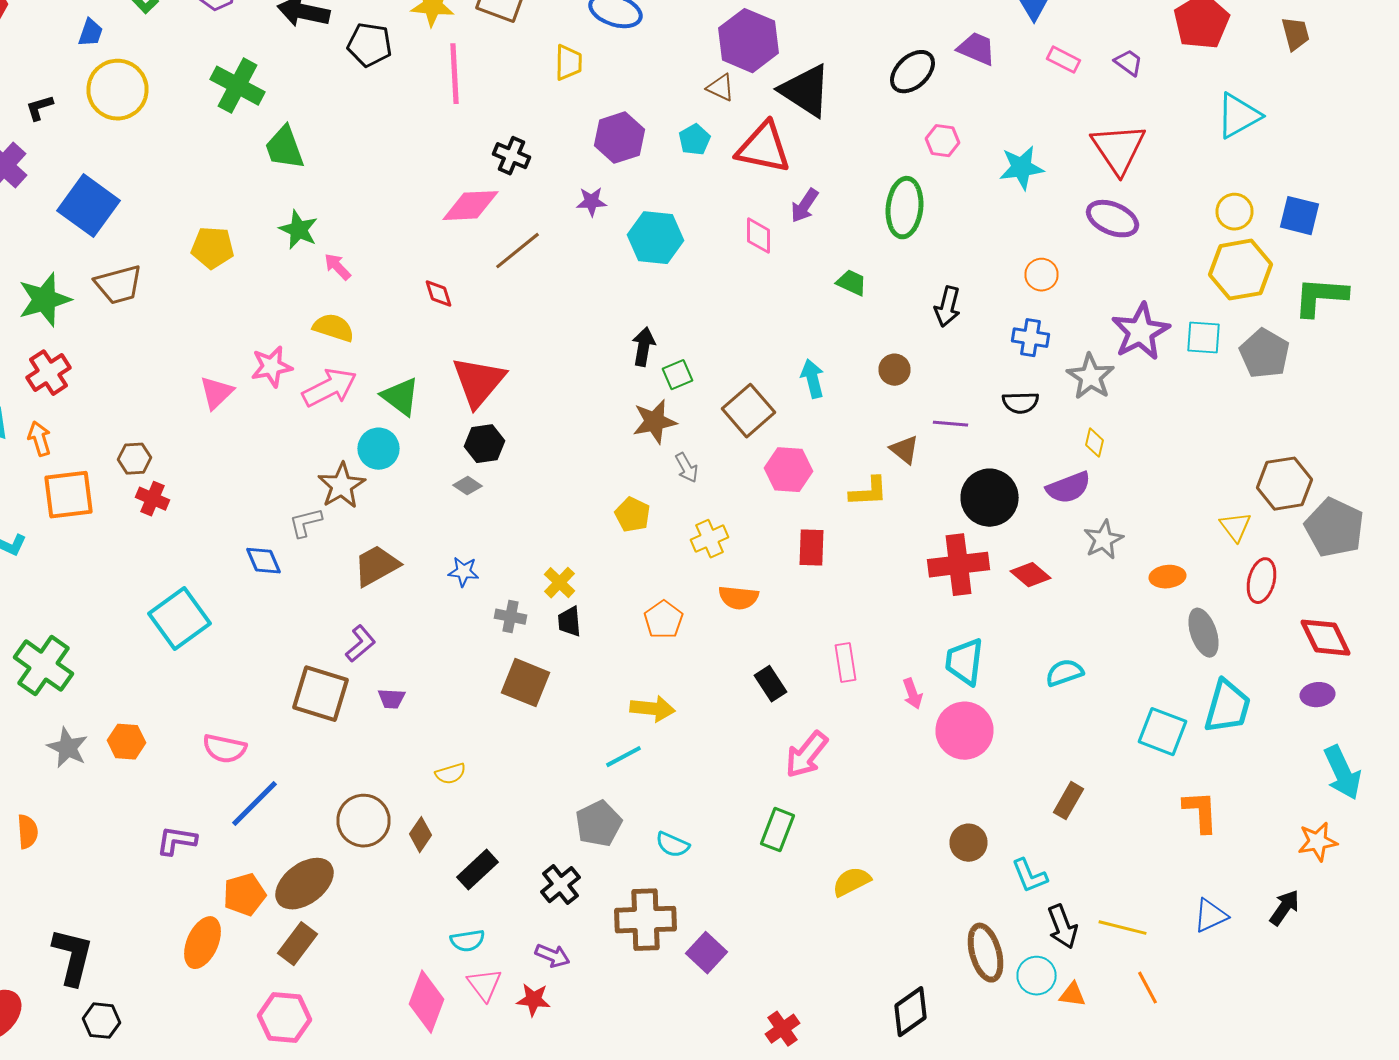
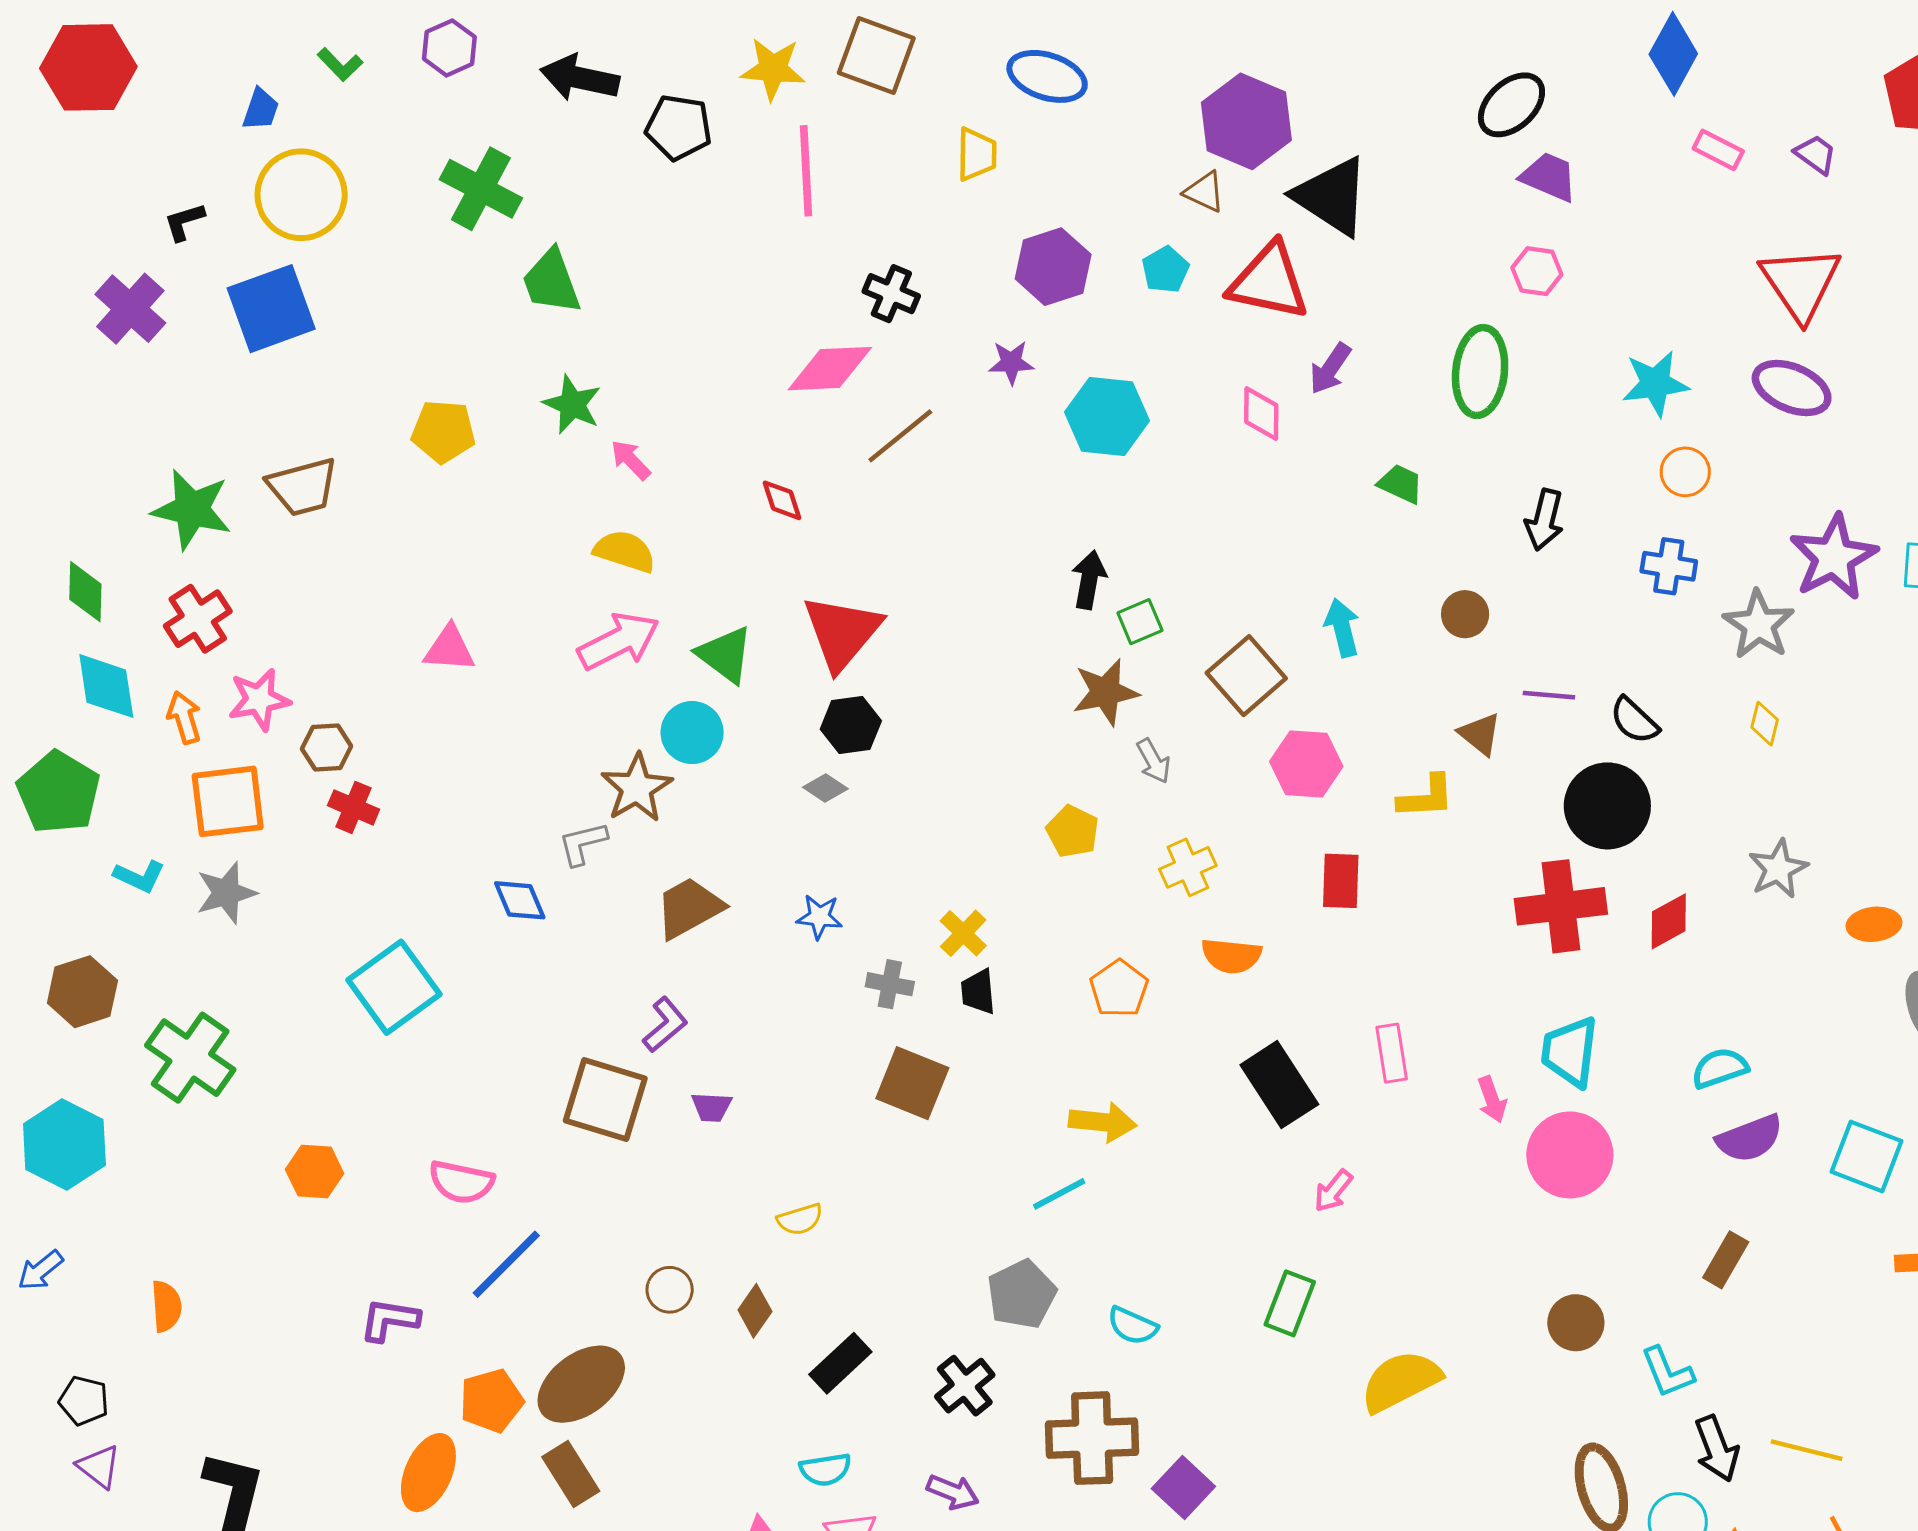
purple trapezoid: (976, 49) -> (1549, 177), moved
black ellipse: (912, 72) -> (1511, 105), moved
cyan star: (1022, 168) -> (1655, 383), moved
blue square: (88, 206) -> (271, 309), moved, turned 34
green star: (44, 300) -> (192, 509), turned 30
pink star: (272, 367) -> (259, 700), moved
pink triangle: (216, 393) -> (449, 649), turned 48
black semicircle: (1020, 403) -> (1634, 721), moved, turned 45
purple semicircle: (1068, 488) -> (1750, 1138), moved
red diamond: (1030, 575) -> (1669, 921), turned -69
black rectangle: (770, 684) -> (1279, 1085), size x1.6
gray star: (68, 748) -> (226, 893), moved, turned 30
pink arrow: (806, 755) -> (1333, 1191), size x0.6
brown circle: (364, 821) -> (670, 1290), size x0.6
yellow semicircle: (852, 882) -> (1401, 1381), size x1.4
brown rectangle: (298, 944) -> (571, 1474), turned -69

